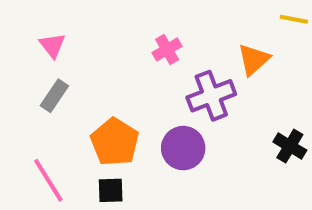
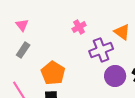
orange triangle: (254, 59) -> (122, 32), turned -42
purple circle: (183, 148) -> (115, 76), moved

